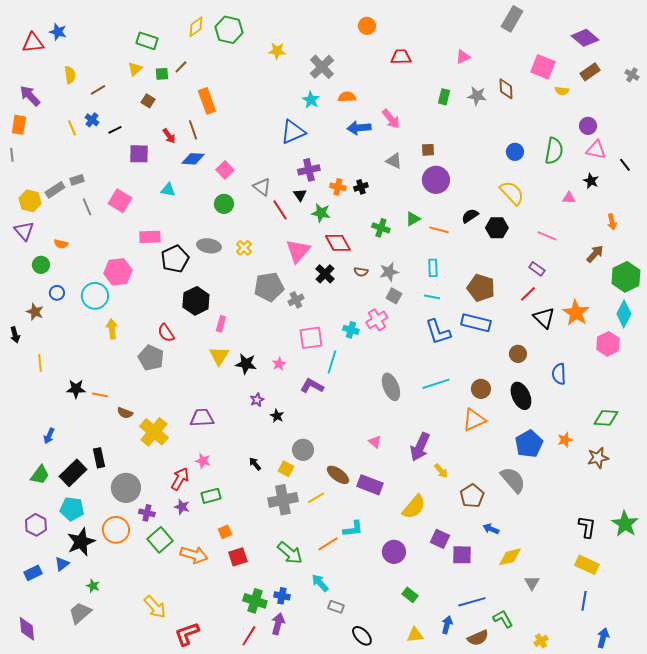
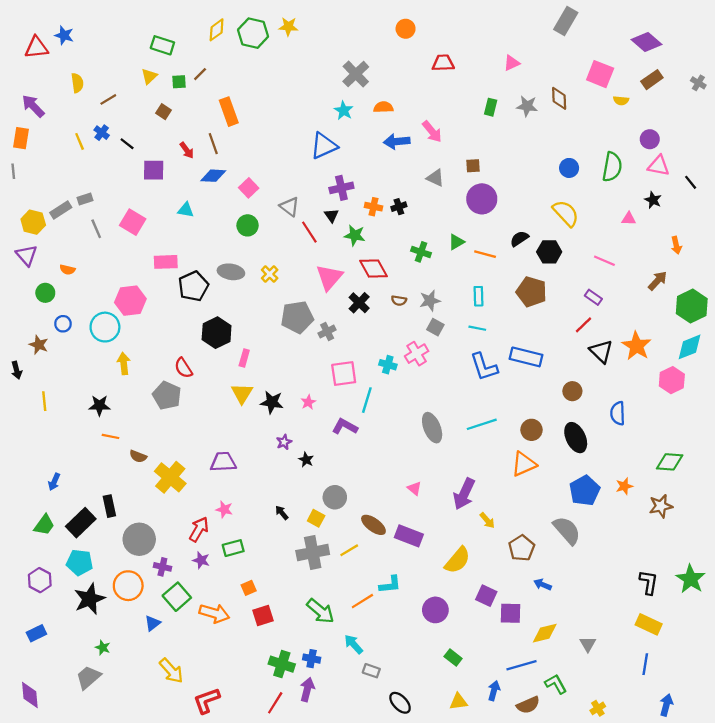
yellow star: (277, 51) -> (288, 27), moved
black line: (115, 130) -> (127, 144), turned 64
brown pentagon: (481, 288) -> (532, 292), moved
cyan diamond: (624, 314) -> (690, 347), turned 40
black star: (76, 389) -> (99, 406), moved
yellow diamond: (510, 557) -> (545, 633), moved
blue triangle: (62, 564) -> (152, 623), moved

